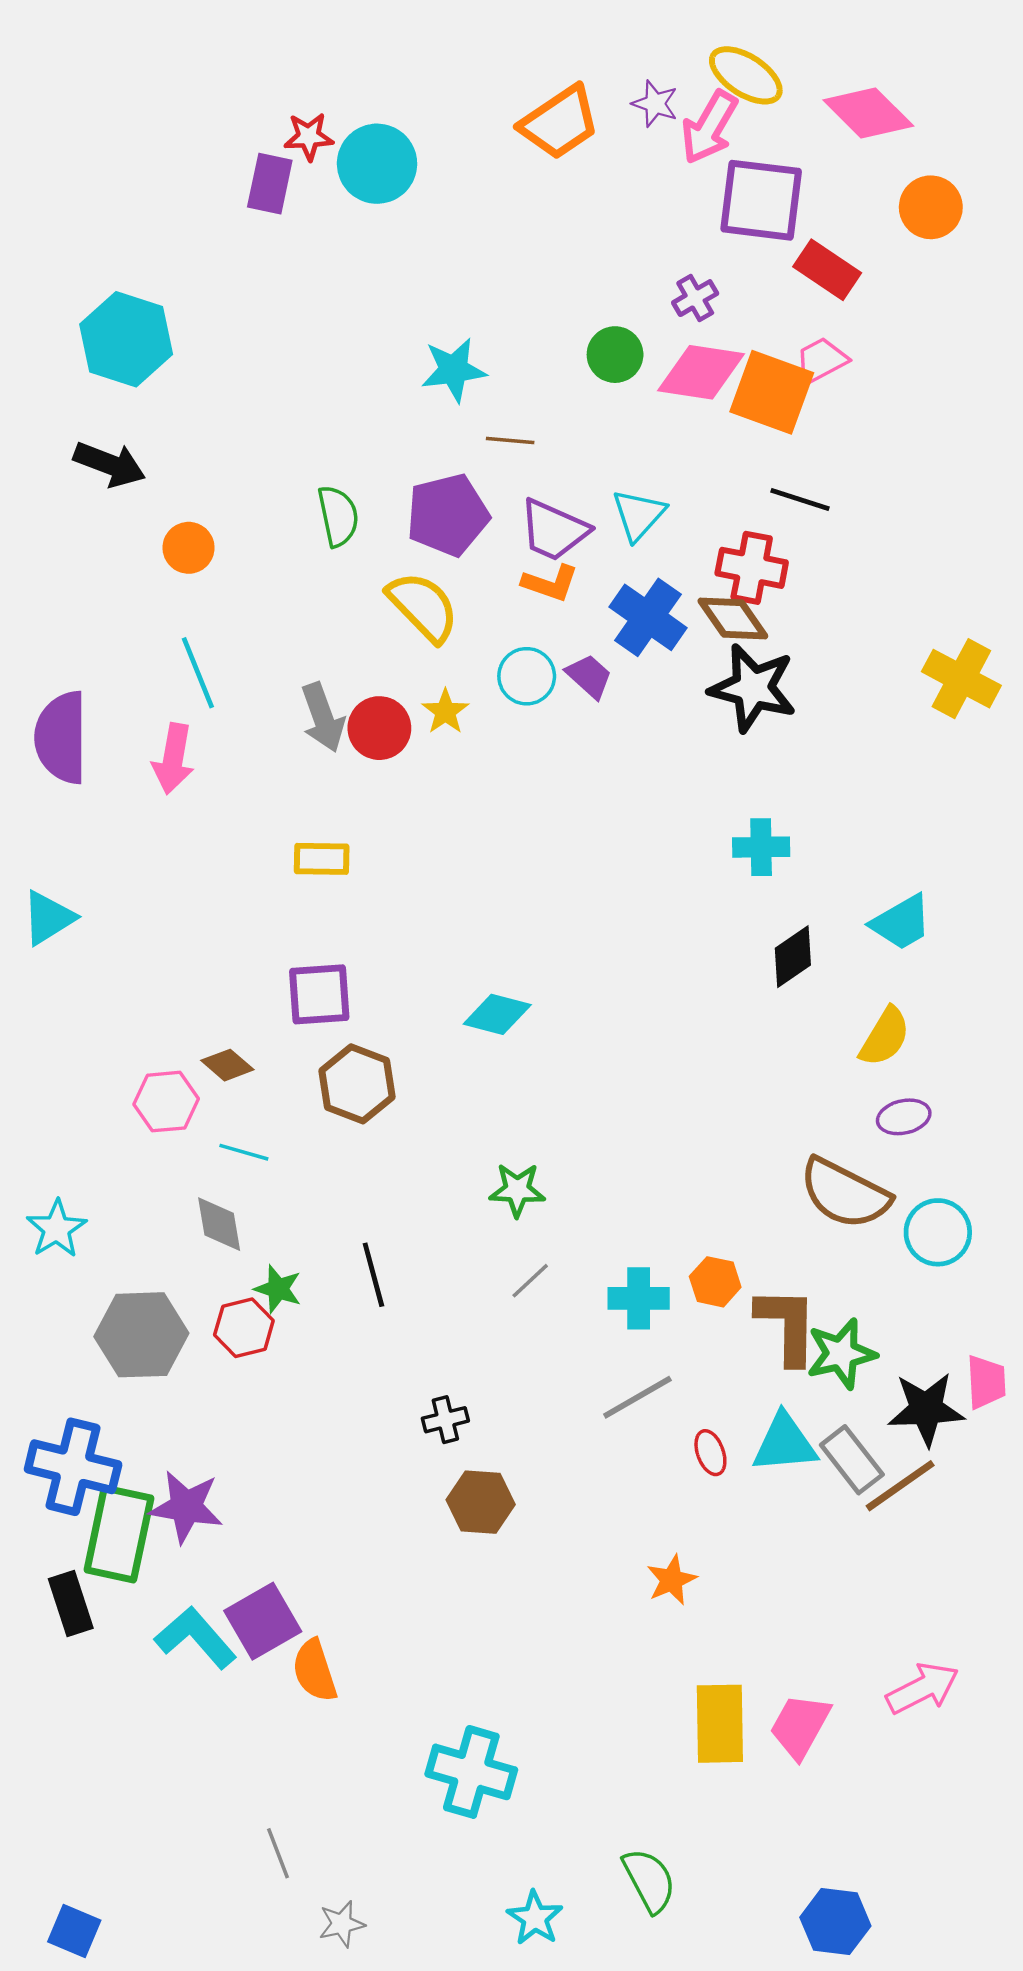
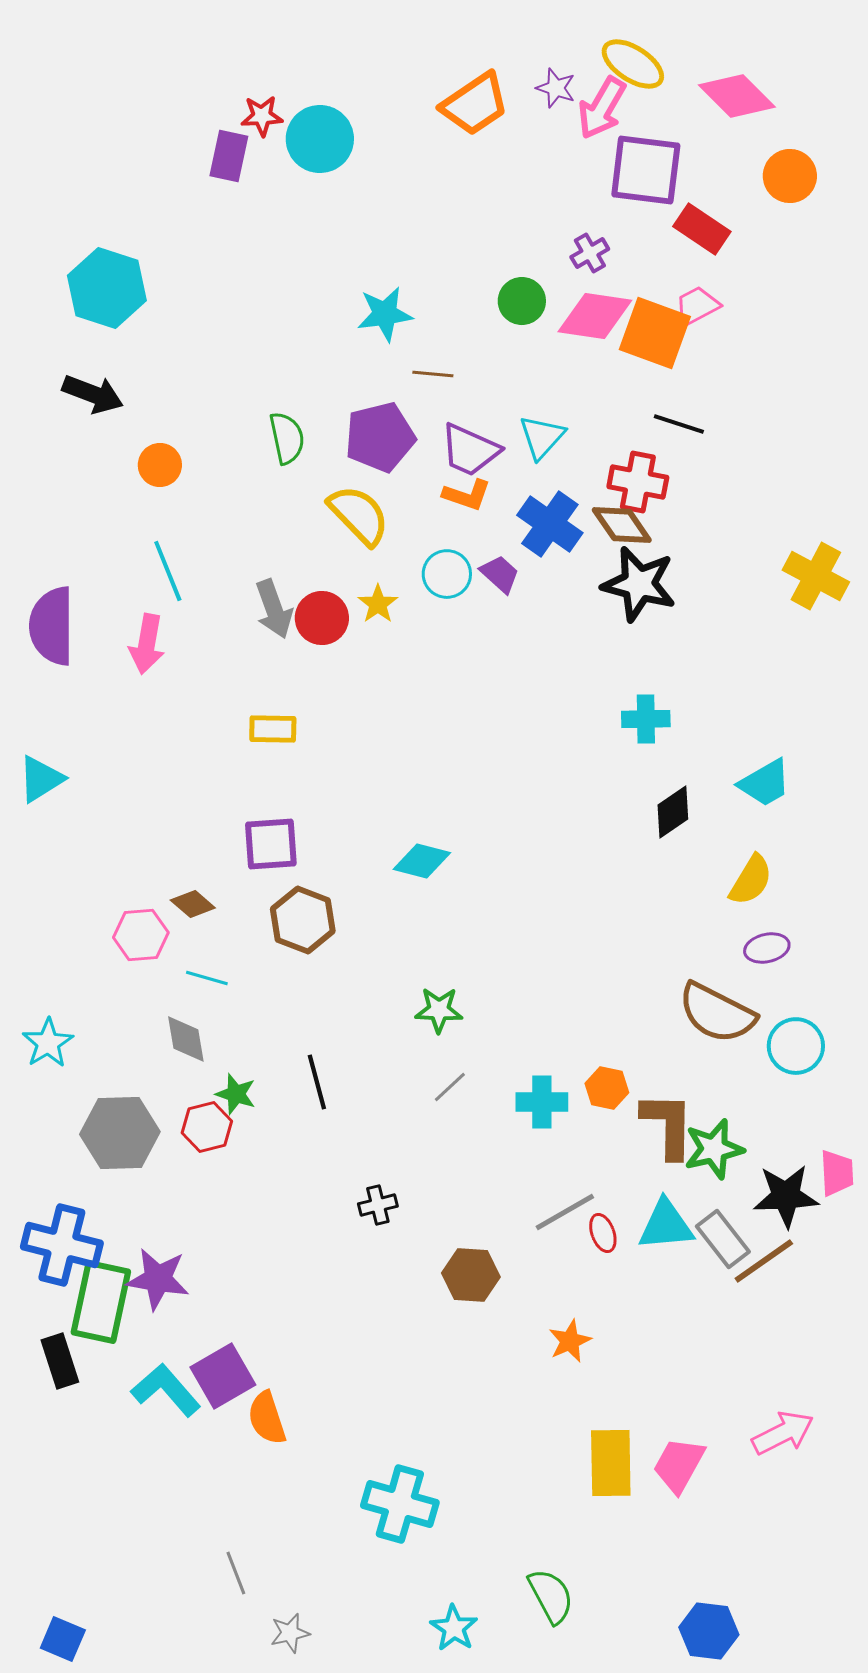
gray line: (637, 1397) -> (565, 1212), moved
brown hexagon: (481, 1502) -> (471, 1275), moved

